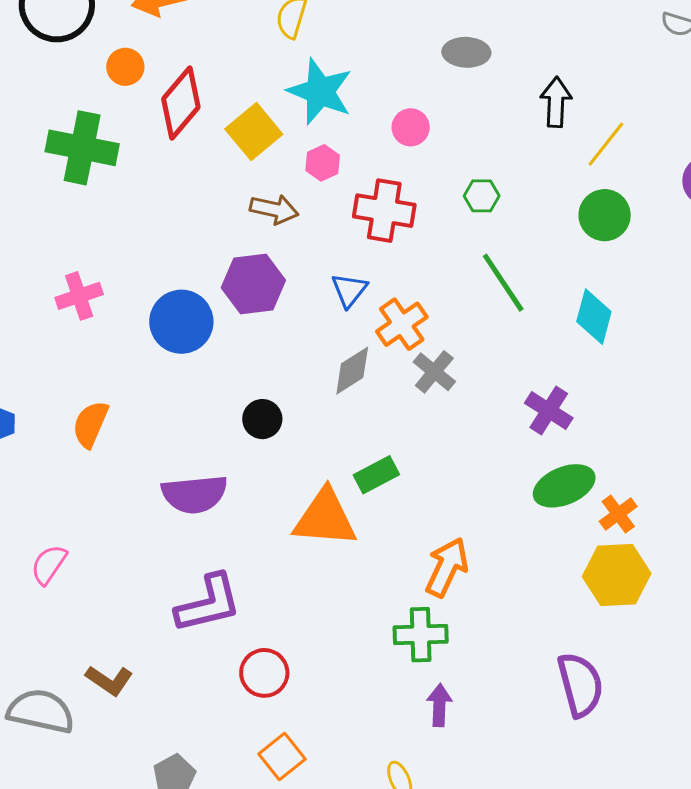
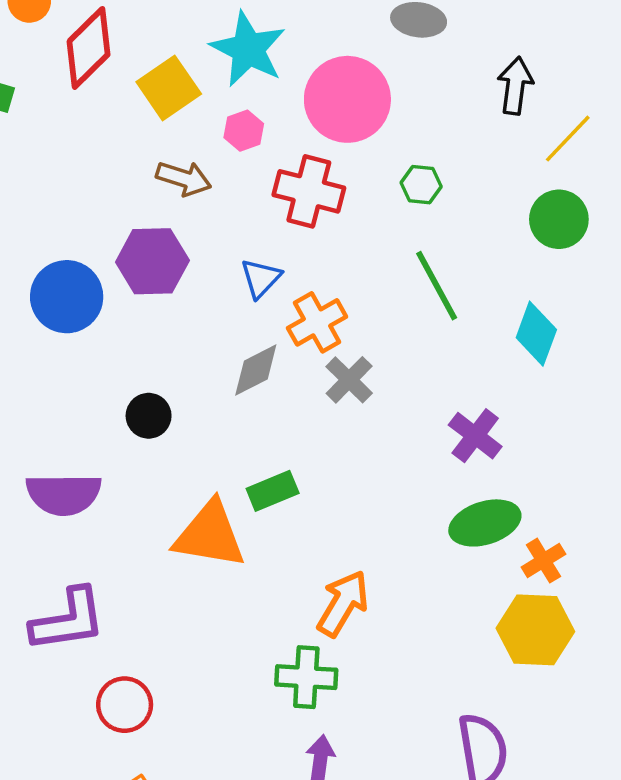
pink circle: (411, 127) -> (347, 99), size x2.0

